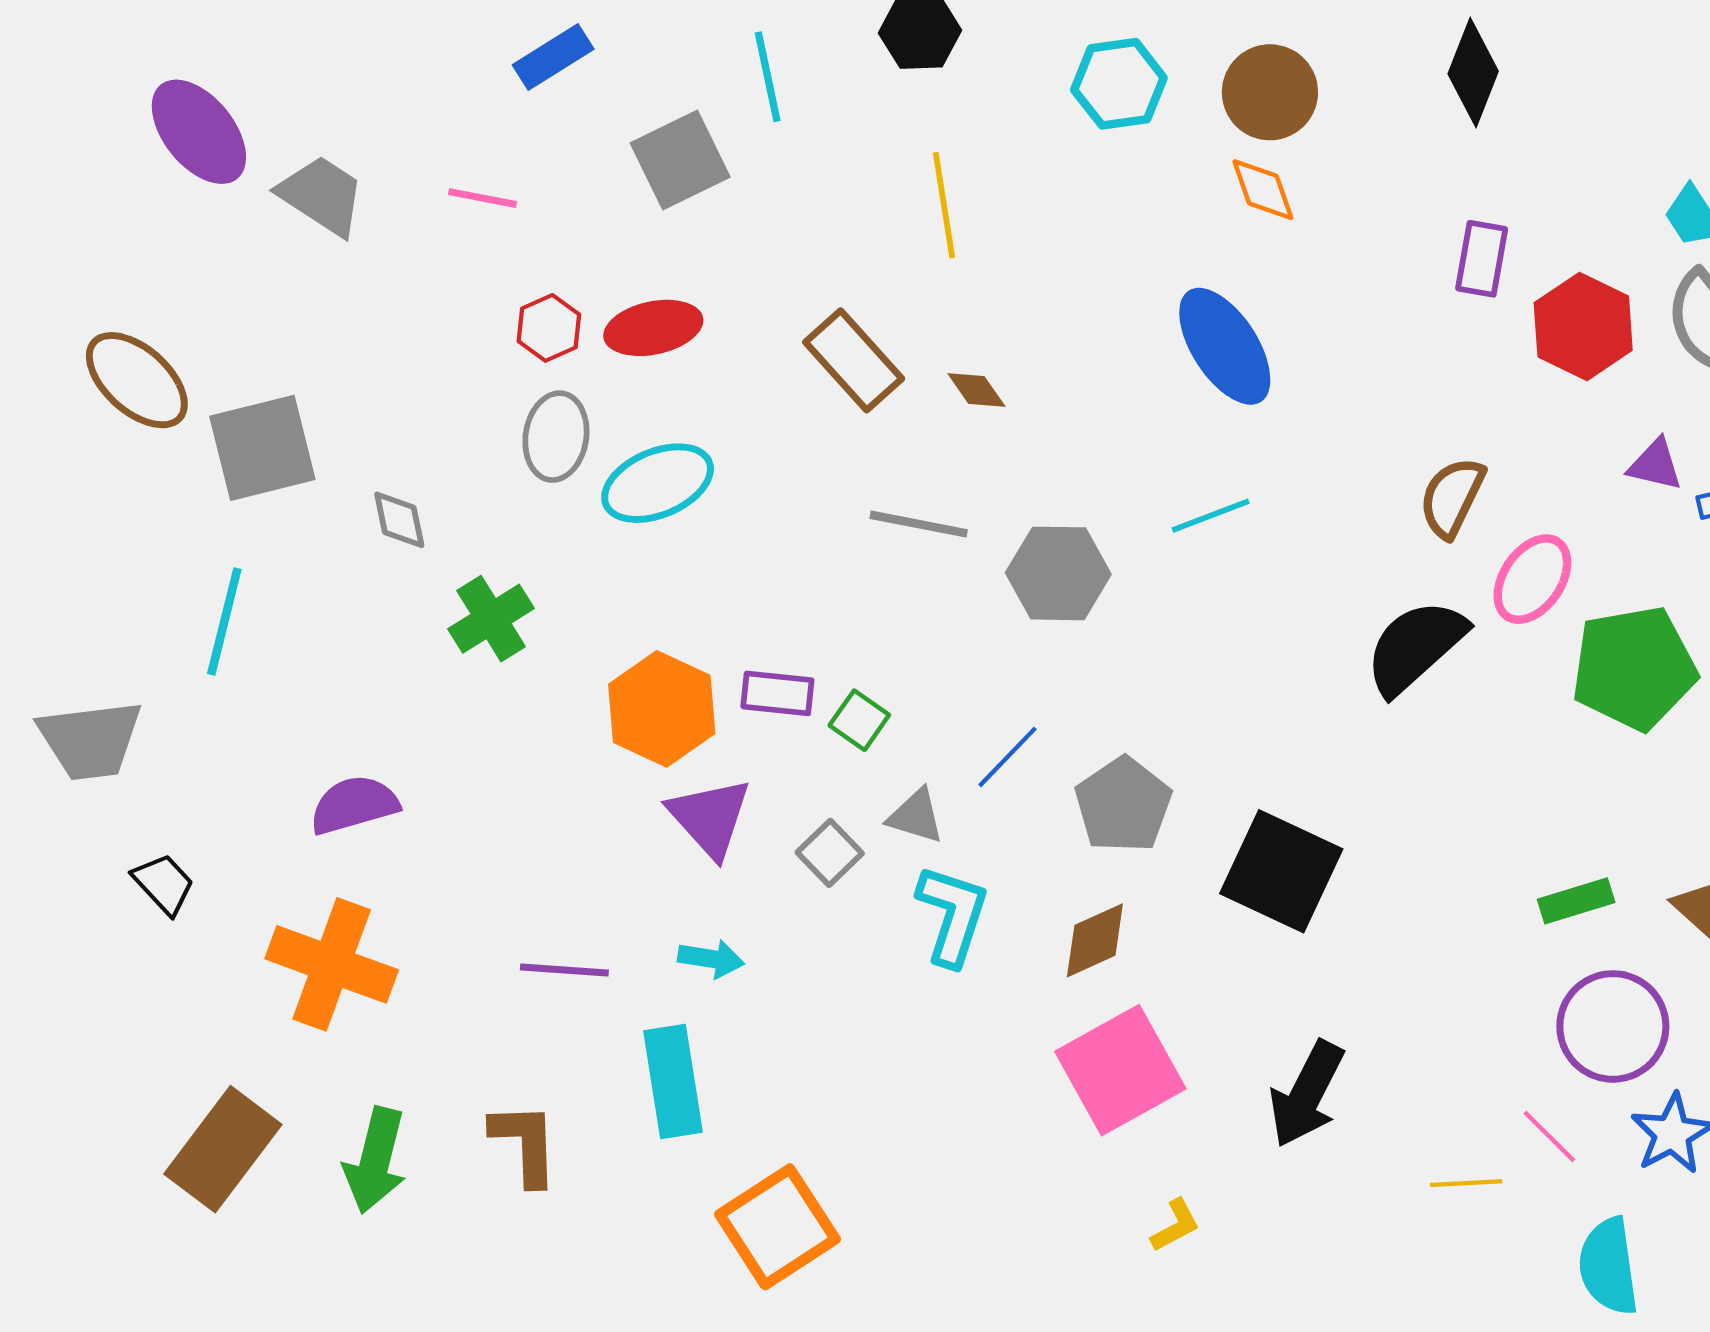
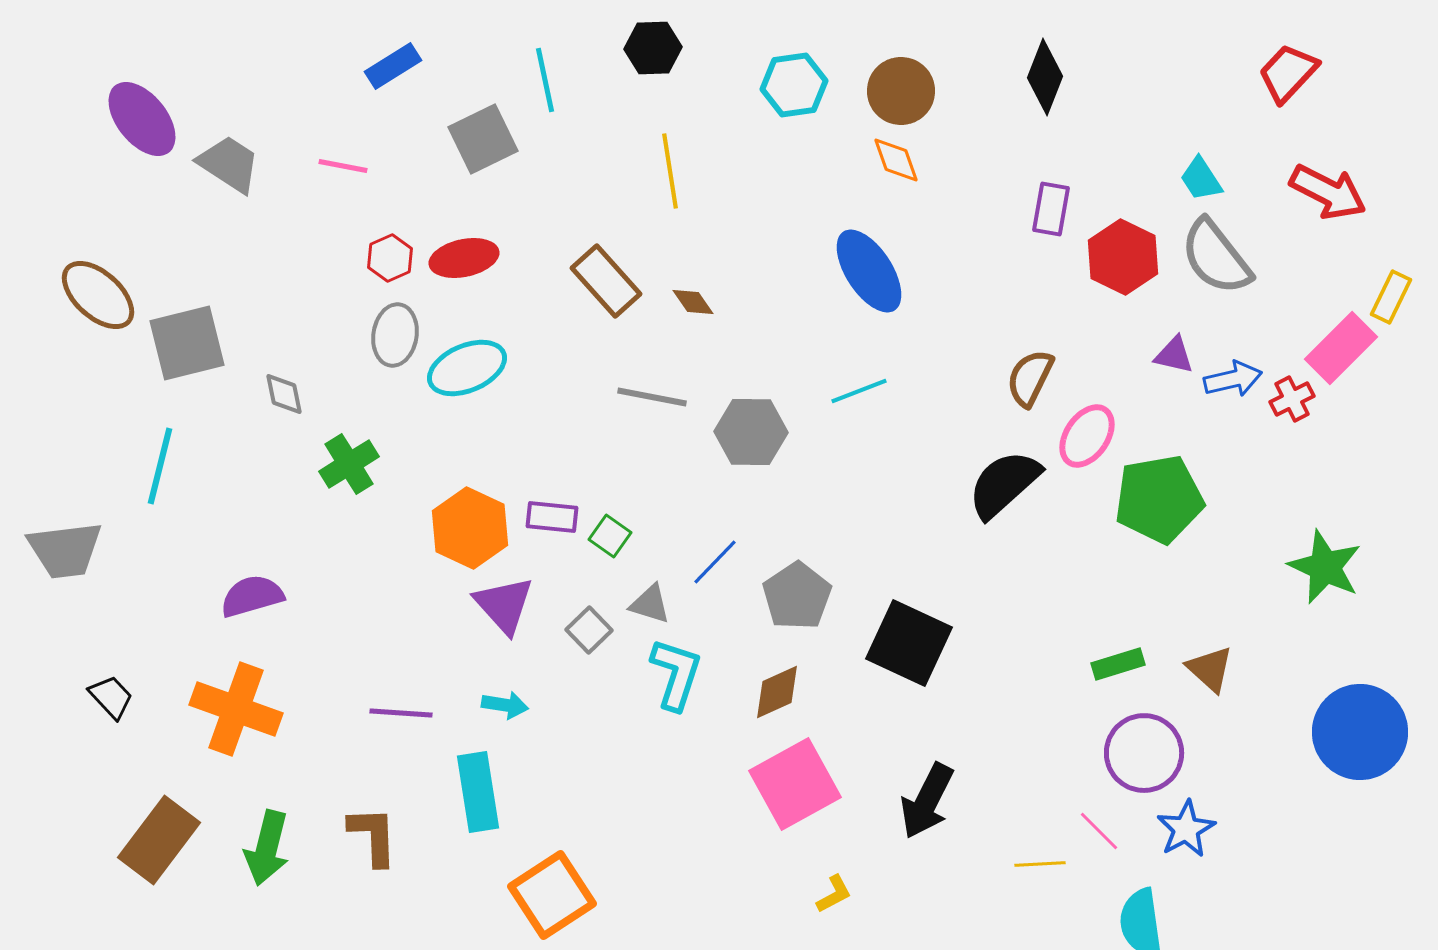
black trapezoid: (164, 884) -> (111, 697), moved

